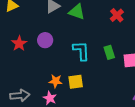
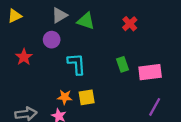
purple circle: (45, 40) -> (52, 40), moved
cyan L-shape: (81, 51) -> (77, 64), moved

